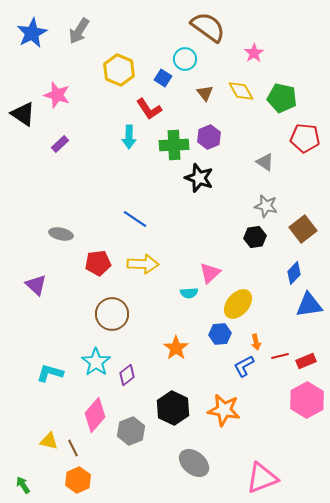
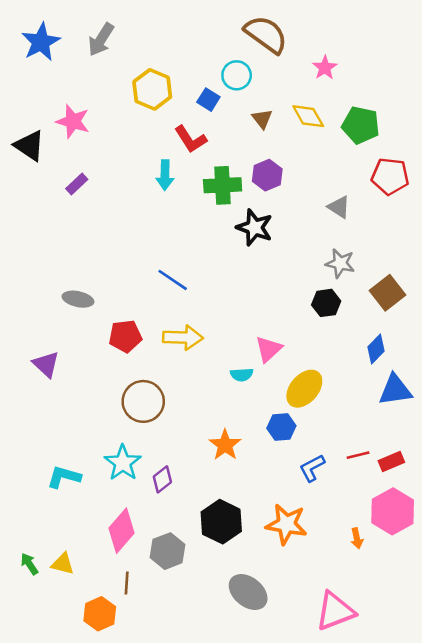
orange arrow: (256, 342) -> (357, 538), moved
brown line: (73, 448) -> (127, 583), moved, turned 30
green arrow: (23, 485) -> (29, 564), moved

